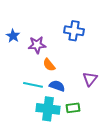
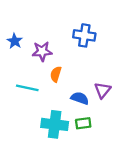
orange semicircle: (49, 65) -> (56, 74), turned 56
cyan line: (33, 85) -> (27, 88), moved
blue semicircle: (57, 86) -> (80, 98), moved

